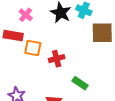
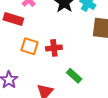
orange square: (33, 48) -> (30, 46), moved

